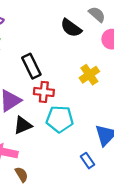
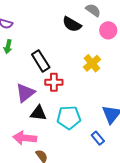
cyan pentagon: (60, 119) -> (69, 118), moved
black triangle: (23, 125) -> (38, 113), turned 36

